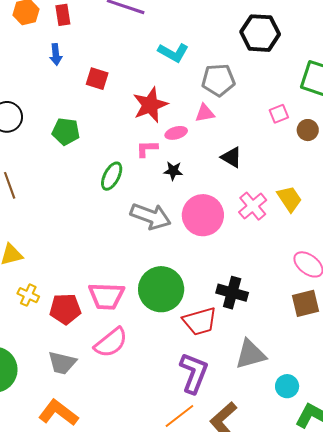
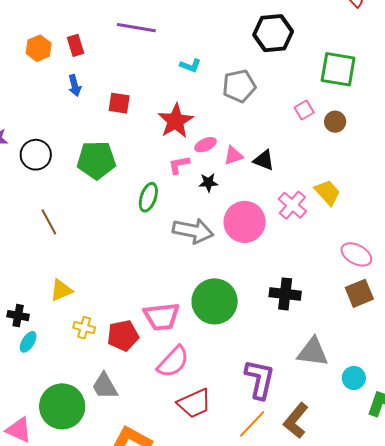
cyan L-shape: (173, 52) -> (190, 66), size x0.7
pink triangle: (205, 113) -> (233, 156), moved
green pentagon: (66, 131) -> (96, 160), size x1.4
red trapezoid: (200, 321) -> (194, 403), moved
gray triangle: (250, 354) -> (313, 352), turned 32
gray trapezoid: (62, 363) -> (105, 386), moved, turned 56

